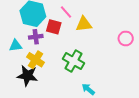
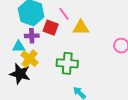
cyan triangle: (16, 46) -> (19, 47), moved
green cross: (73, 61) -> (67, 63), turned -30

